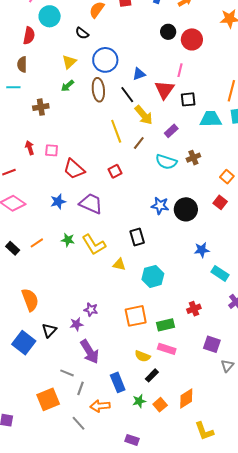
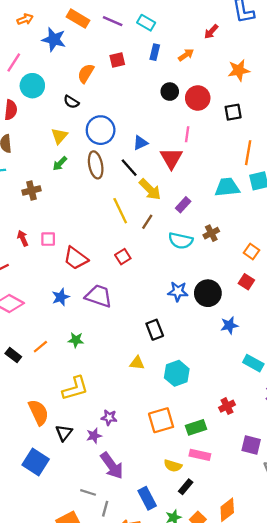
black square: (188, 99) -> (233, 112), moved
yellow L-shape: (94, 245) -> (75, 388), moved, turned -70
blue star: (202, 250) -> (229, 325), moved
black triangle: (49, 330) -> (64, 433), moved

